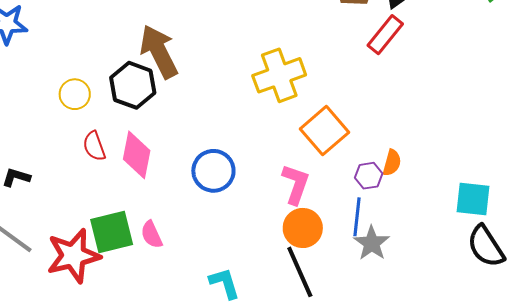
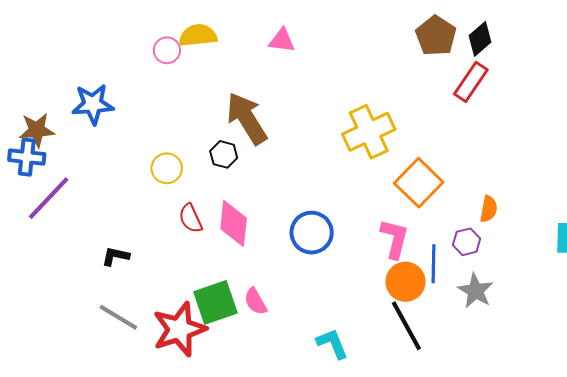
black hexagon: (133, 85) -> (224, 154), size x0.6
purple hexagon: (369, 176) -> (467, 242), moved
blue line: (357, 217) -> (434, 264), moved

